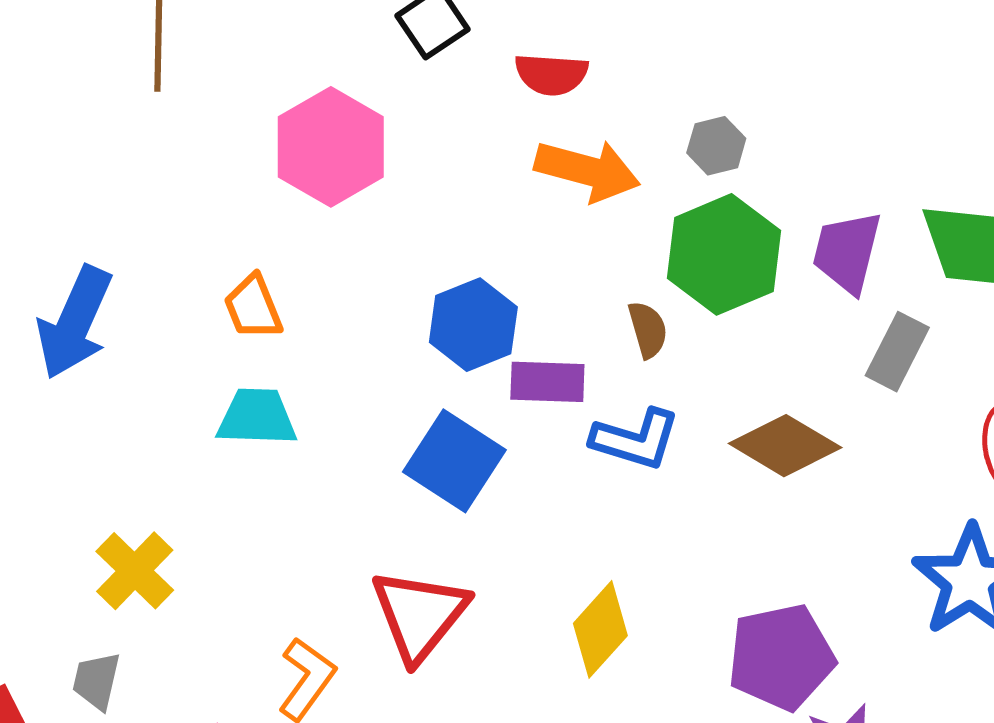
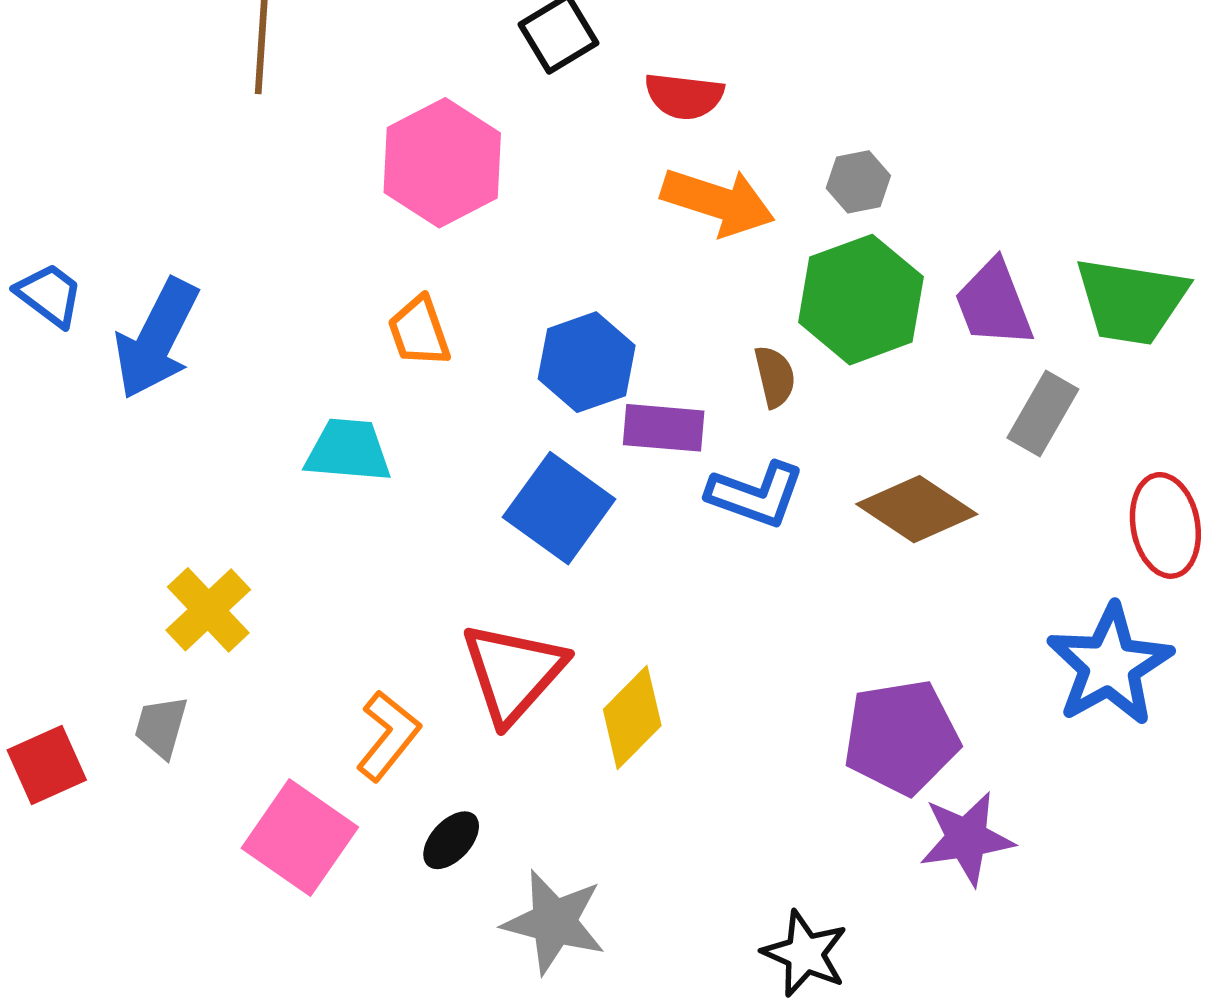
purple trapezoid: (847, 252) -> (994, 303), turned -38
orange trapezoid: (253, 307) -> (419, 331), moved
yellow diamond: (600, 629) -> (632, 718), moved

